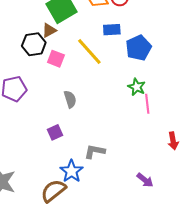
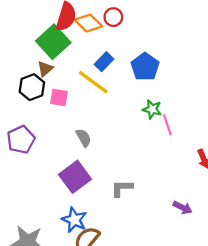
blue rectangle: (112, 30) -> (104, 62), moved, turned -30
purple square: (55, 132) -> (75, 177), size x1.8
blue star: (71, 171) -> (74, 220), moved

